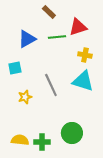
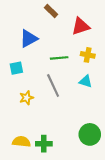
green line: (57, 37) -> (59, 58), moved
cyan triangle: (83, 81) -> (86, 81), size x0.6
green circle: (72, 133) -> (90, 134), moved

